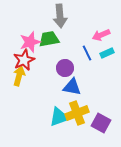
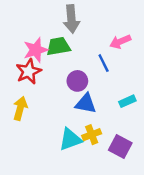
cyan rectangle: (107, 53) -> (127, 101), moved
yellow arrow: (19, 76) -> (20, 108), moved
yellow cross: (77, 113) -> (92, 135), size x0.7

